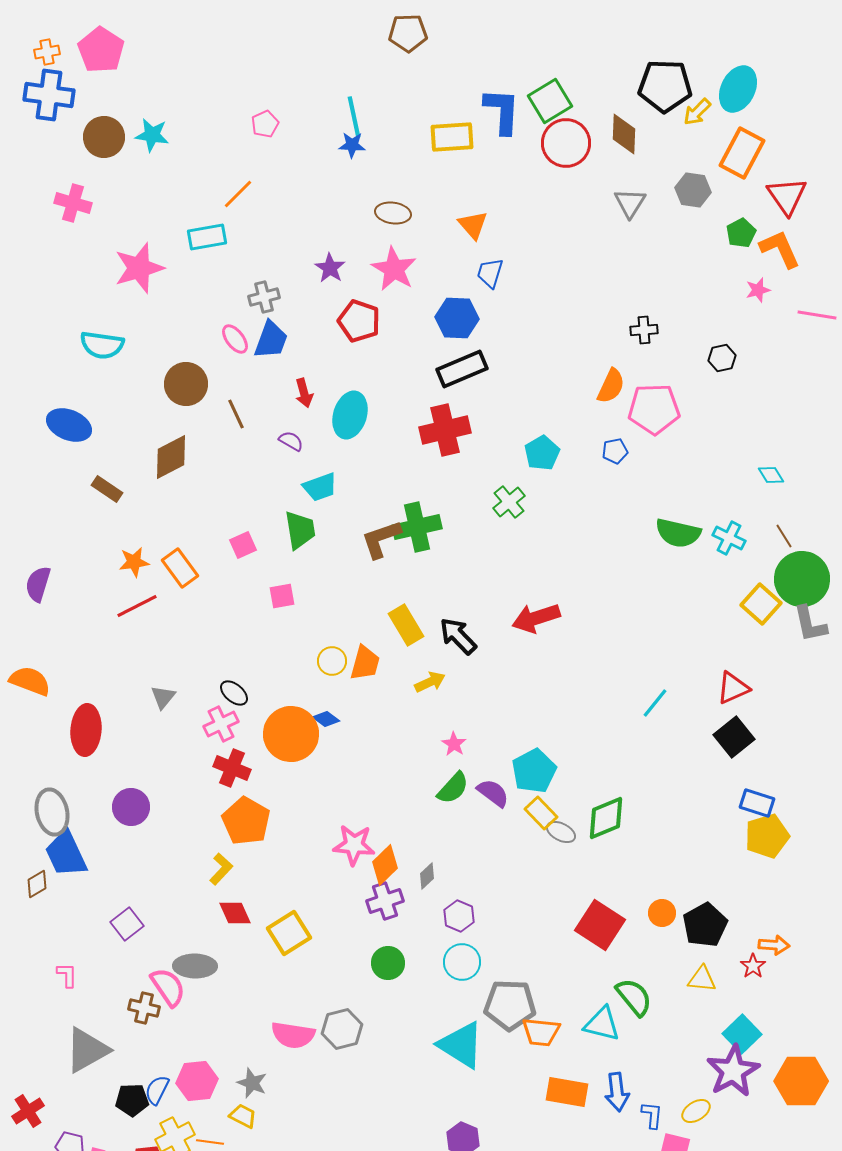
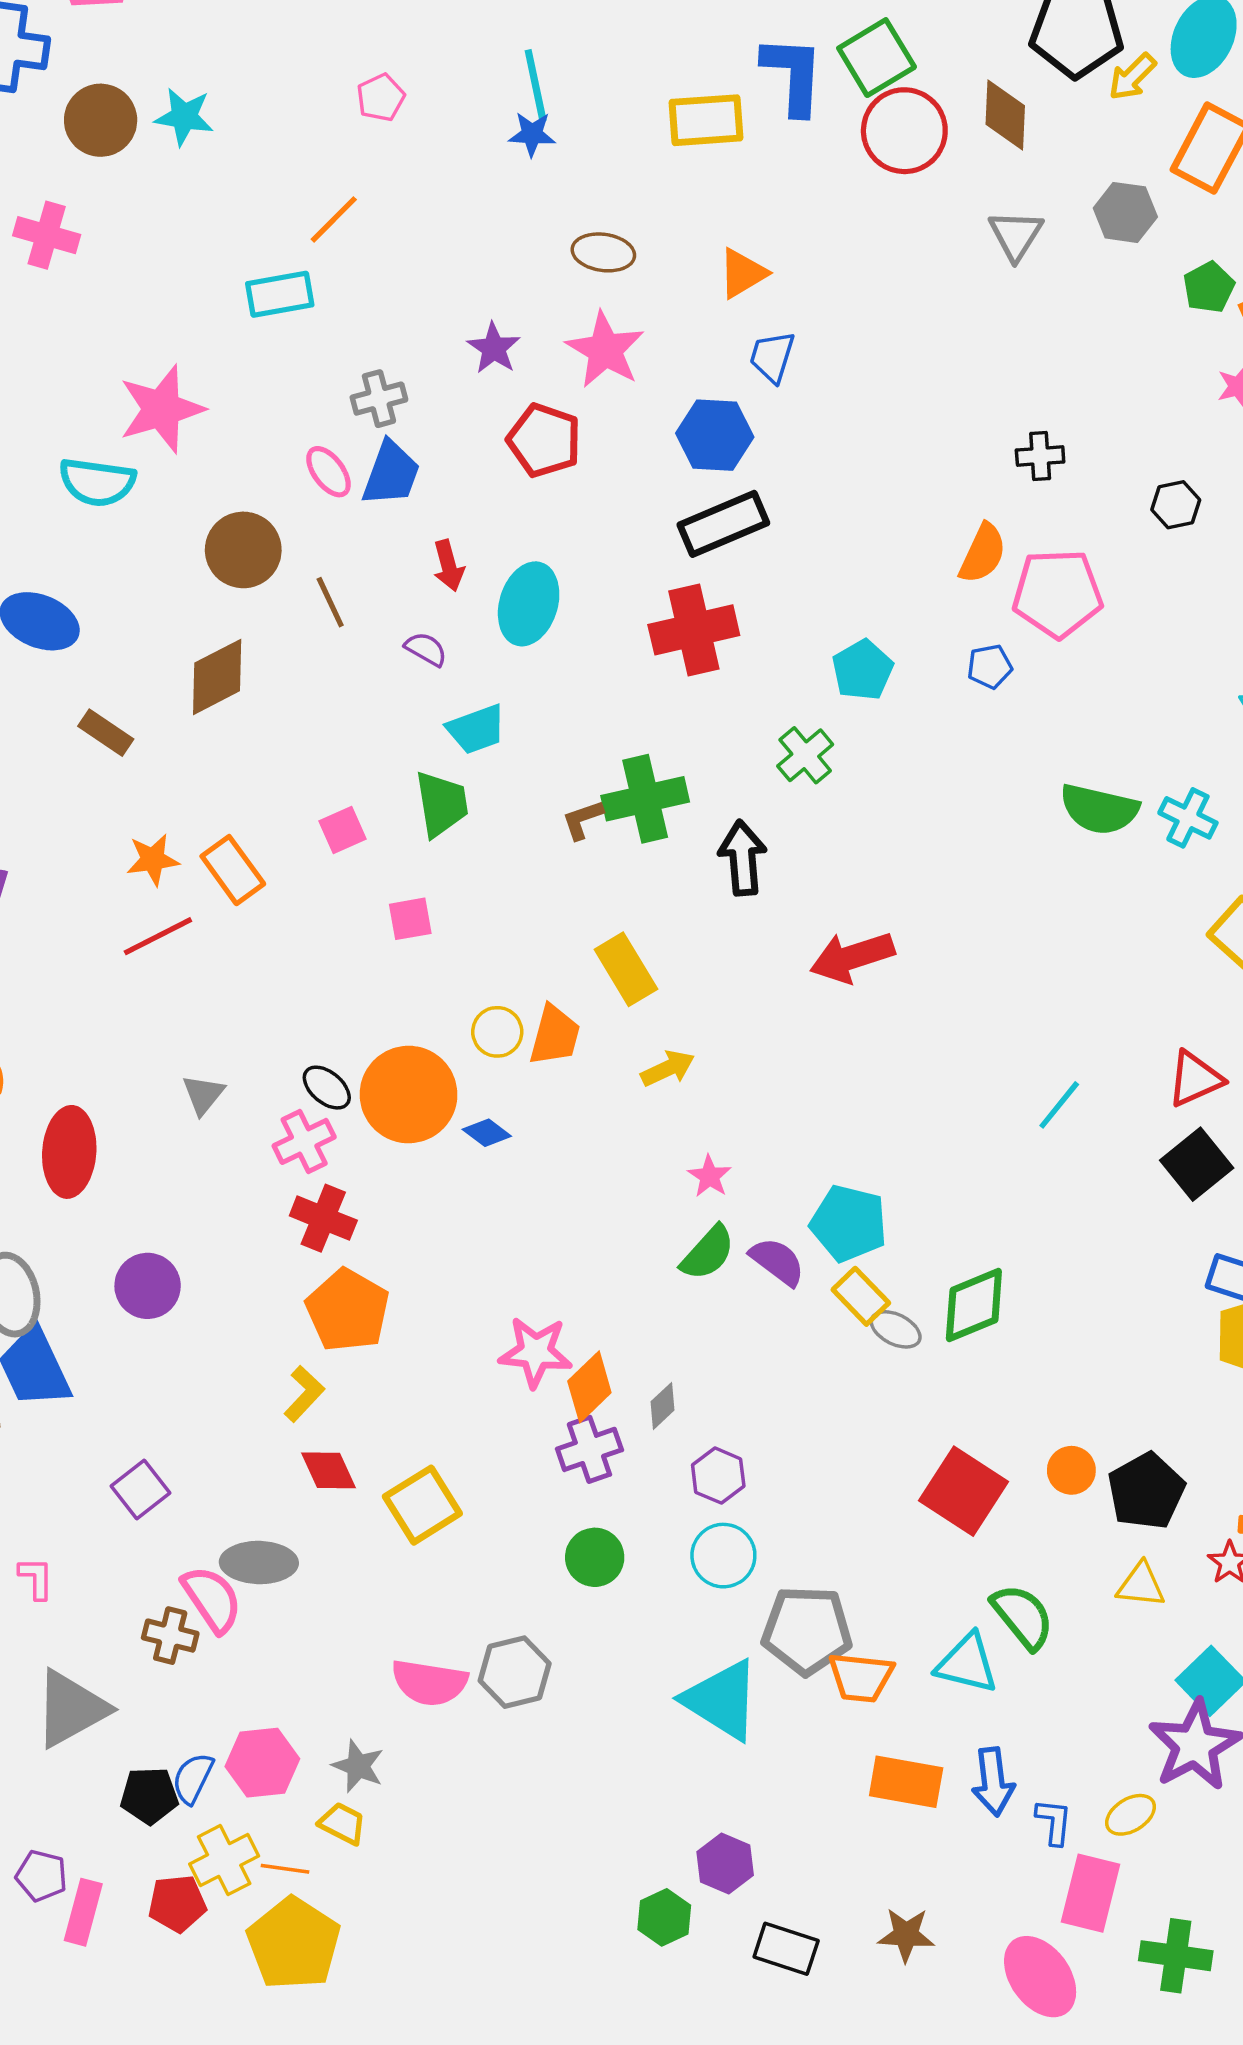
orange triangle: (473, 225) -> (743, 273), turned 40
pink star: (139, 268) -> (161, 409), moved
brown L-shape: (381, 539) -> (582, 820), size x0.6
black arrow: (458, 636) -> (743, 858), moved, turned 39
orange circle: (291, 734) -> (409, 1095), moved
cyan pentagon: (534, 771) -> (849, 1223), turned -30

